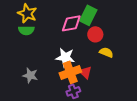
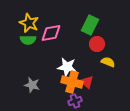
pink diamond: (71, 23) -> (51, 33), moved
orange cross: (70, 72) -> (72, 82), turned 35

